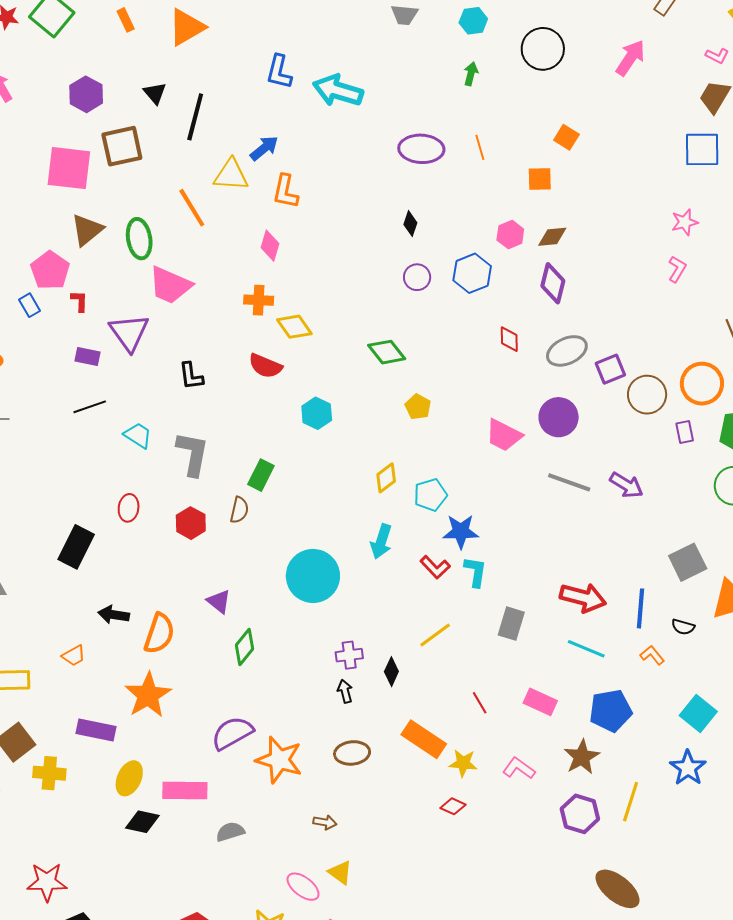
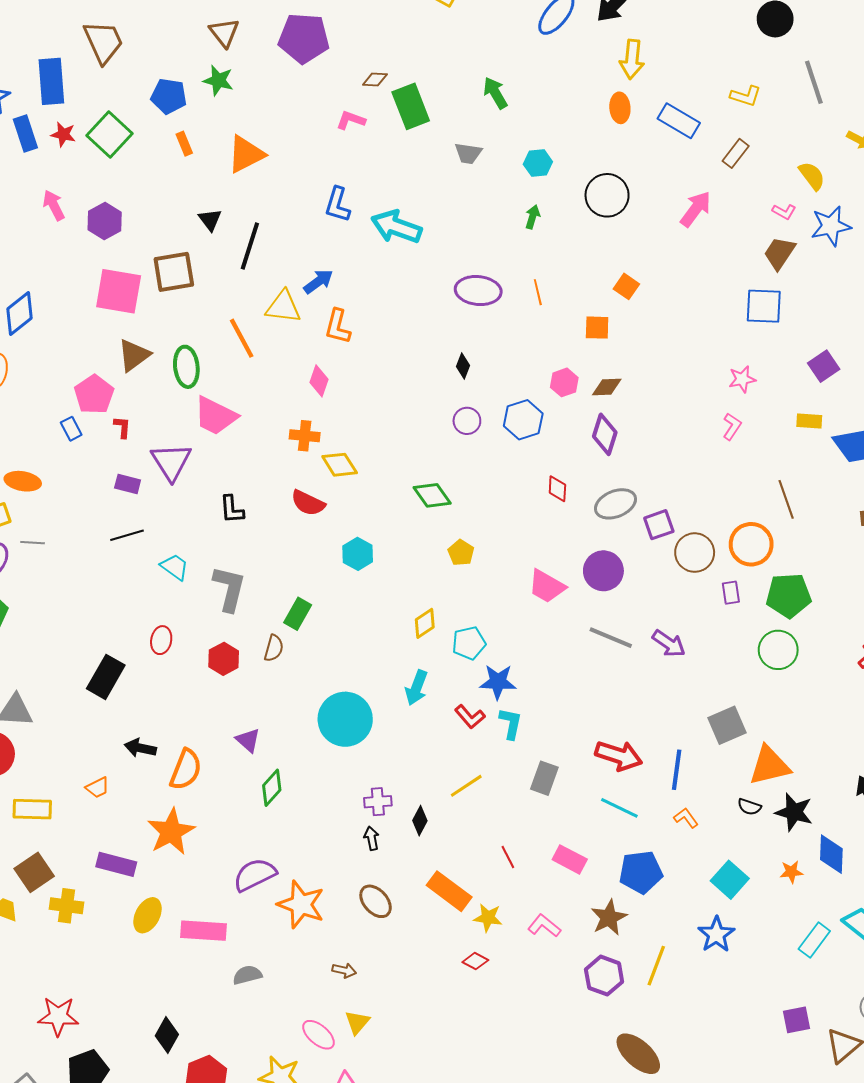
purple hexagon: (86, 94) -> (105, 221), moved
black semicircle: (683, 627) -> (749, 807), moved
brown ellipse: (352, 753) -> (376, 901), turned 52
black diamond: (142, 822) -> (167, 1035), moved, turned -76
yellow triangle: (340, 872) -> (357, 1022), turned 32

